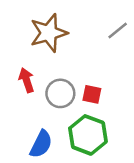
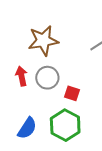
gray circle: (60, 93) -> (47, 78), moved

